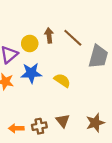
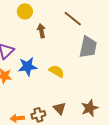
brown line: (73, 38) -> (73, 19), moved
yellow circle: (30, 43) -> (25, 11), moved

